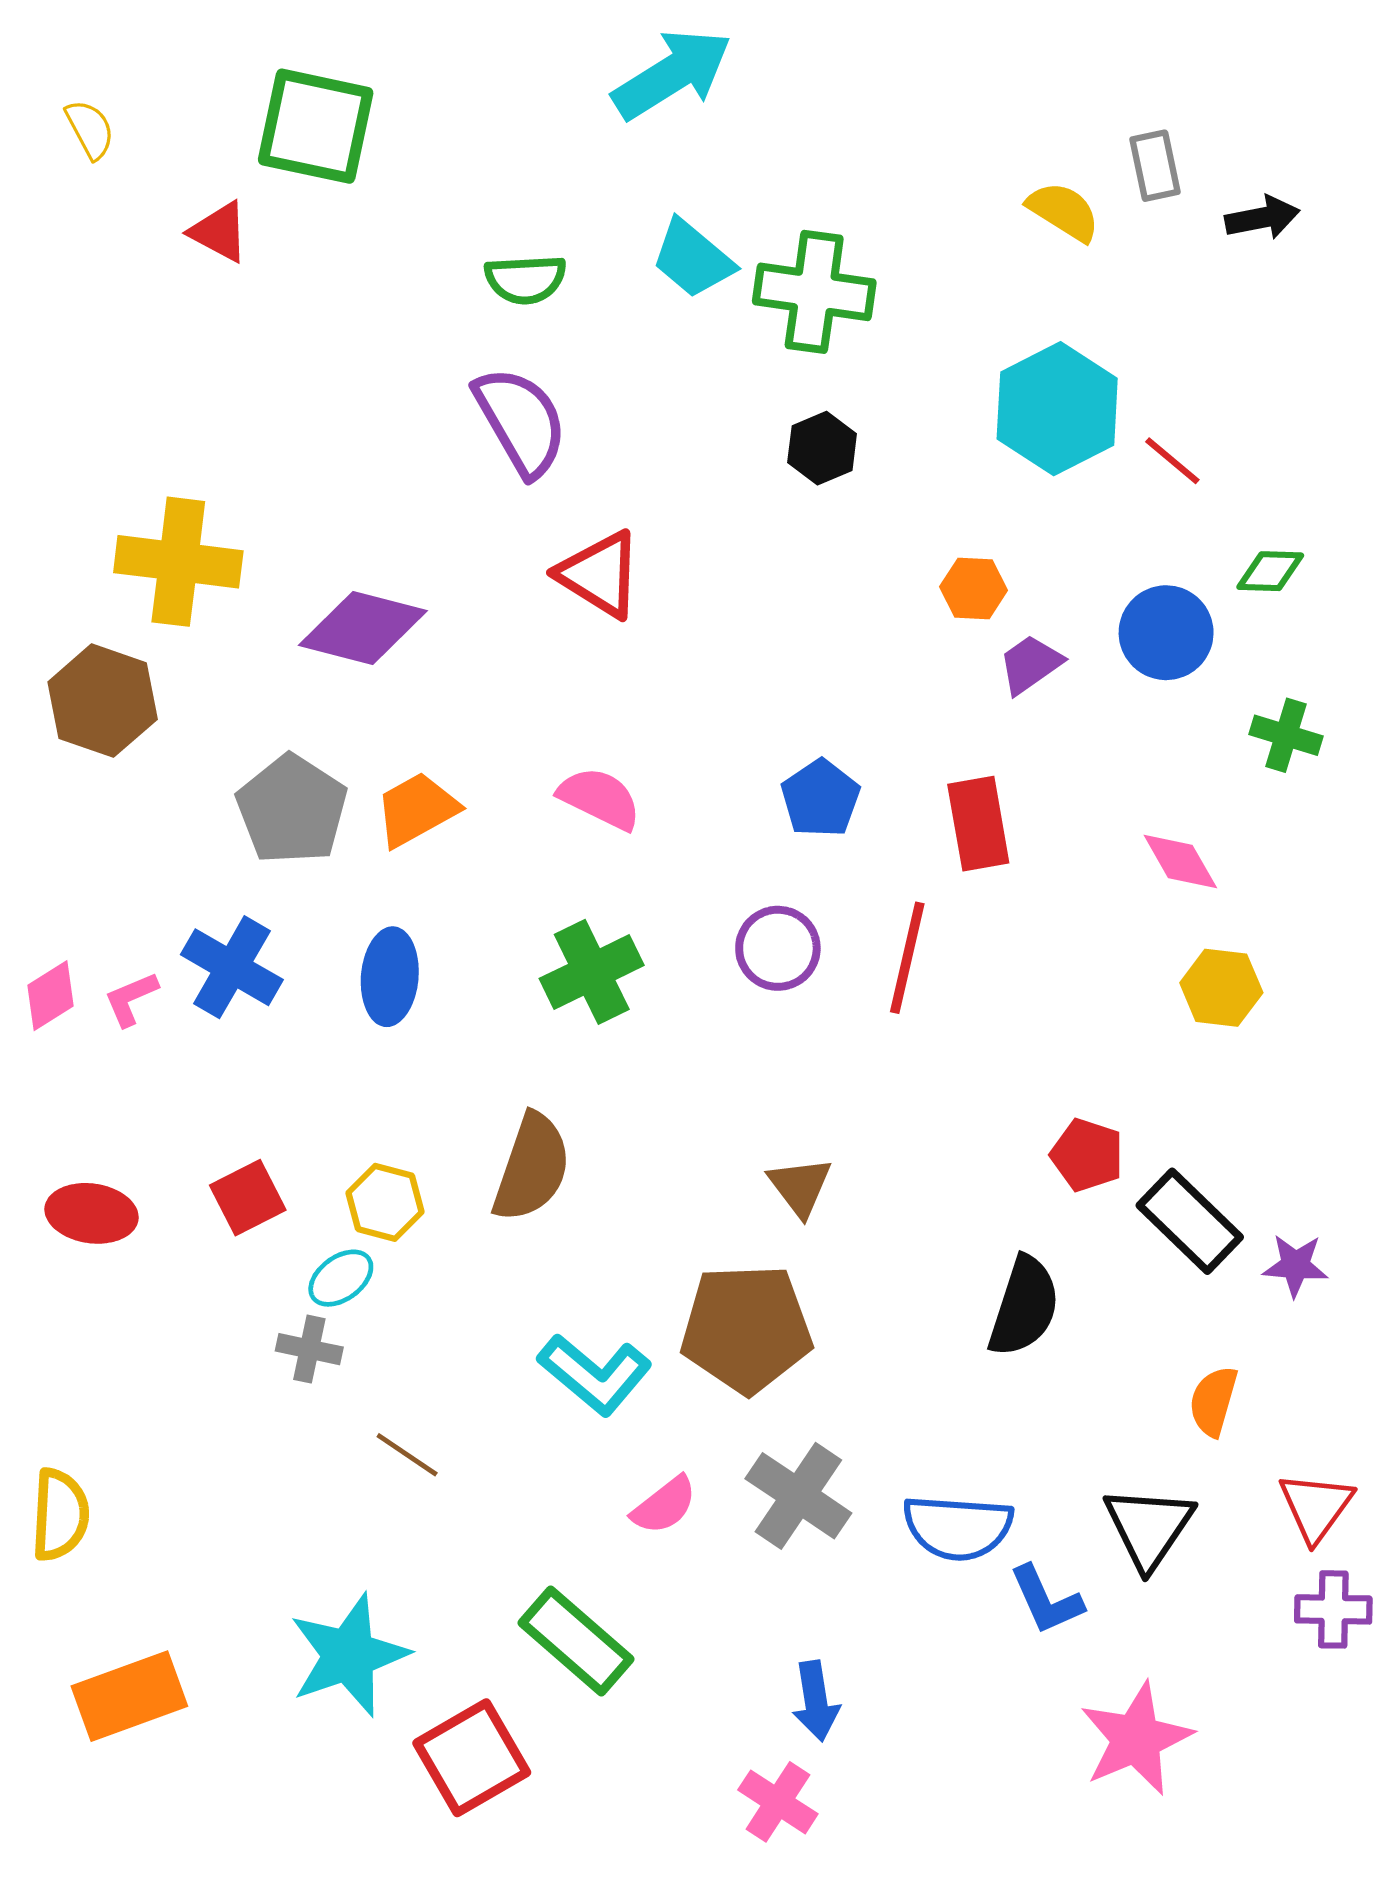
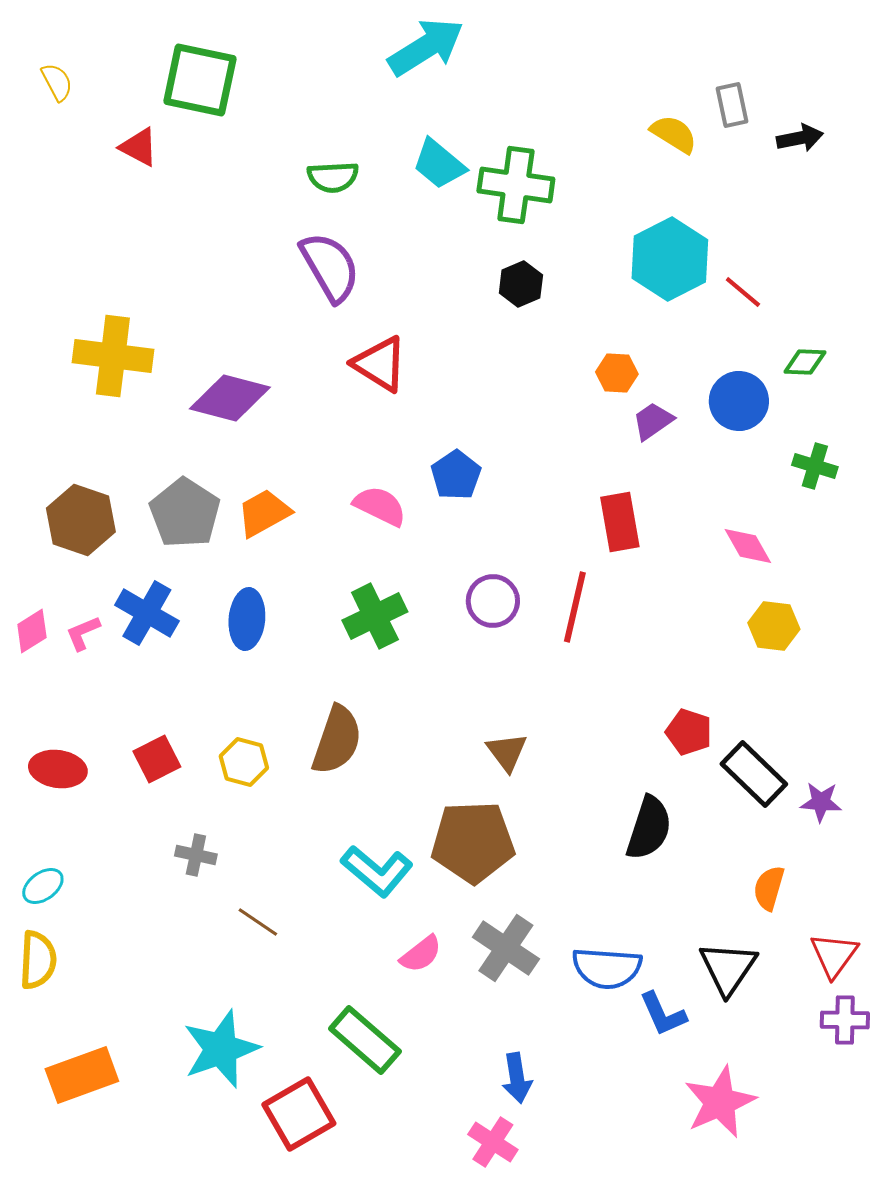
brown hexagon: (103, 701) -> (81, 520), moved
blue pentagon: (821, 798) -> (456, 475), moved
cyan ellipse: (341, 1278) -> (43, 886), moved

